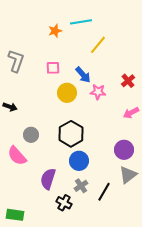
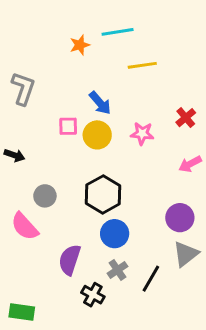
yellow line: (98, 45) -> (142, 65), turned 42
pink square: (53, 68) -> (68, 126), moved
blue arrow: (83, 75) -> (100, 103), moved

